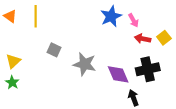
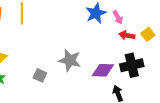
gray square: (54, 50) -> (40, 75), moved
purple diamond: (118, 74) -> (103, 70), turned -65

